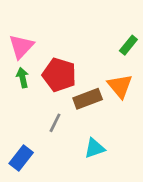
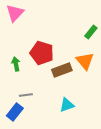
pink triangle: (21, 47) -> (15, 13), moved
green arrow: (23, 78) -> (16, 64), moved
gray line: (55, 123) -> (26, 95), moved, turned 56

